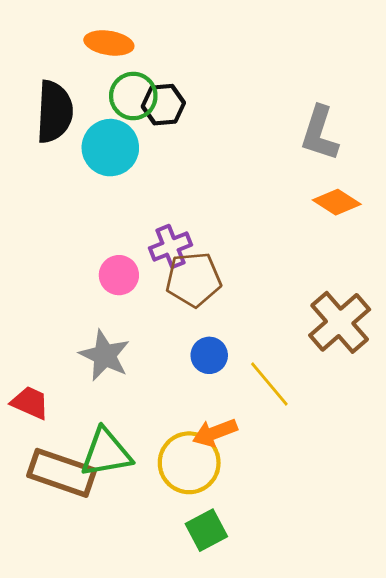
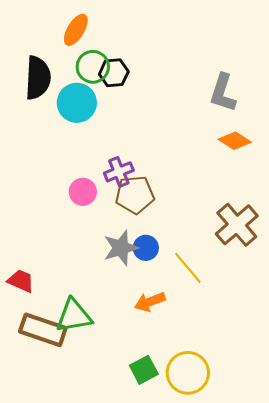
orange ellipse: (109, 43) -> (76, 30), turned -68
gray star: (105, 355) -> (121, 248), moved, turned 30
yellow circle: (189, 463) -> (188, 373), moved

